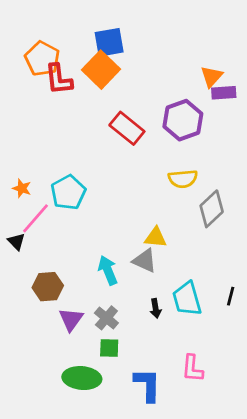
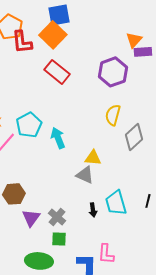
red rectangle: (127, 128) -> (57, 72), moved
yellow semicircle: (183, 179) -> (113, 115), turned 110
cyan arrow: (108, 270) -> (58, 138), moved
pink L-shape: (192, 368) -> (106, 254), moved

